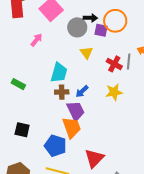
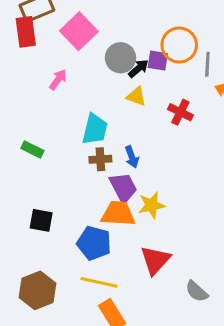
black arrow: (90, 18) -> (138, 68), moved, turned -40
yellow triangle: (86, 53) -> (136, 96), turned -32
gray line: (129, 62) -> (207, 64), moved
blue arrow: (82, 91) -> (132, 157), turned -64
yellow star: (114, 92) -> (152, 205), moved
orange trapezoid: (72, 127) -> (118, 214), turned -65

